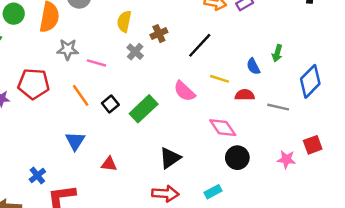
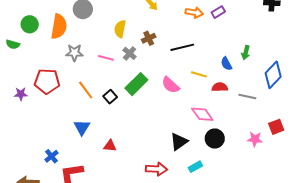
black line: (200, 45) -> (182, 47), turned 35
pink line: (96, 63) -> (106, 58), moved
green rectangle: (144, 109) -> (136, 84), moved
black triangle: (170, 158) -> (179, 142), moved

